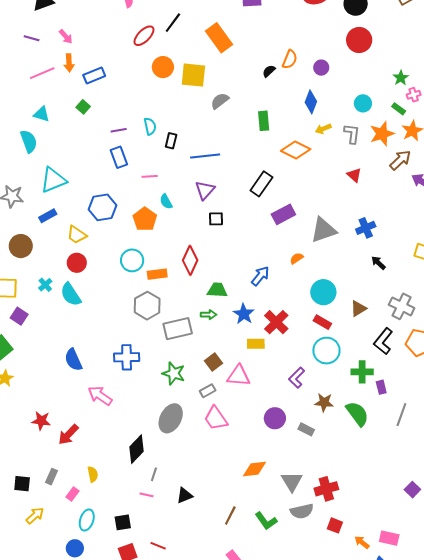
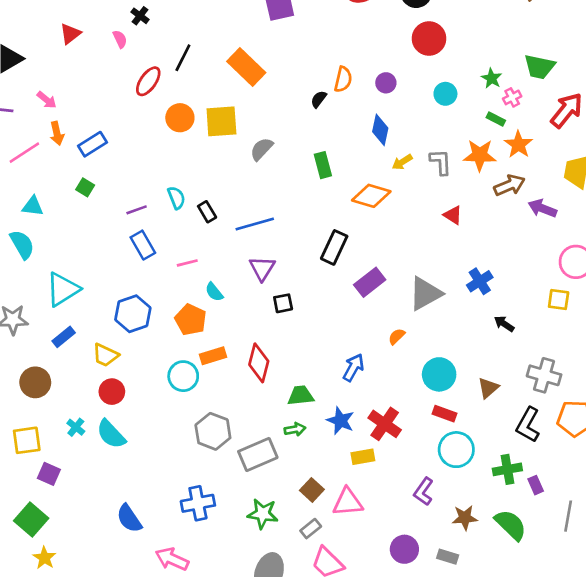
cyan circle: (363, 103) -> (445, 94), moved
orange star: (382, 134) -> (480, 155), turned 30
black rectangle: (171, 141) -> (207, 212), turned -35
brown arrow: (400, 160) -> (509, 185), turned 30
orange rectangle: (157, 274) -> (213, 356), moved

